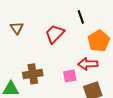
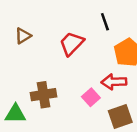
brown triangle: (17, 28) -> (23, 36), turned 32
pink square: (70, 76) -> (91, 97), turned -32

